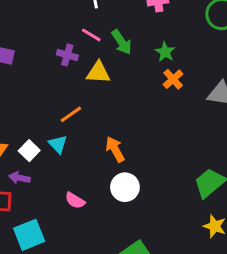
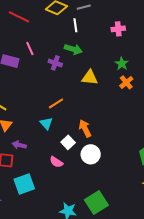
pink line: (91, 35) -> (30, 49), moved, turned 32
green arrow: (122, 42) -> (73, 49), moved, turned -42
yellow triangle: (98, 72) -> (90, 78), moved
white square: (29, 151) -> (68, 142), moved

